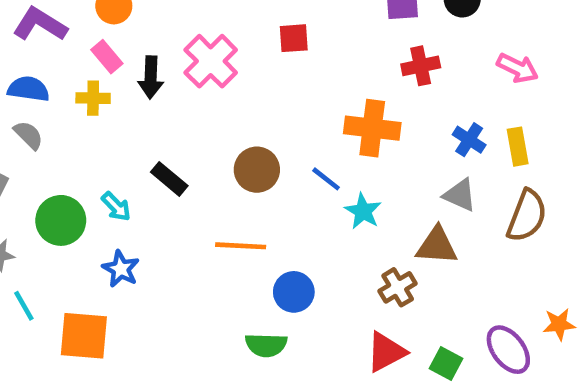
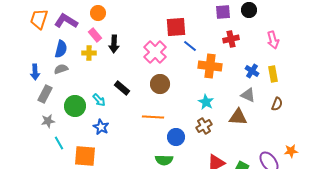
red square: (294, 38) -> (176, 27), size x1.5
pink cross: (211, 61) -> (155, 52), moved
pink arrow: (518, 68) -> (273, 40), turned 48
blue semicircle: (28, 89) -> (61, 49), turned 96
gray semicircle: (28, 135) -> (61, 69), turned -64
blue line: (326, 179) -> (190, 46), moved
brown semicircle: (527, 216) -> (277, 104), size x0.6
brown cross: (398, 287) -> (204, 126), moved

